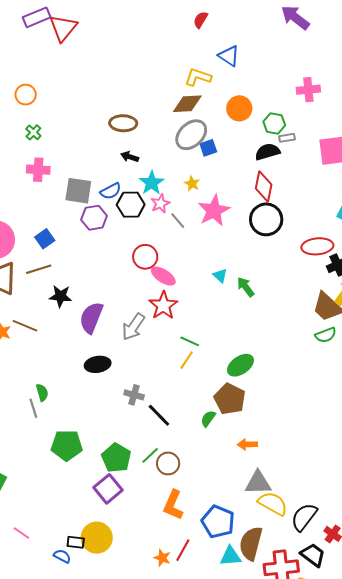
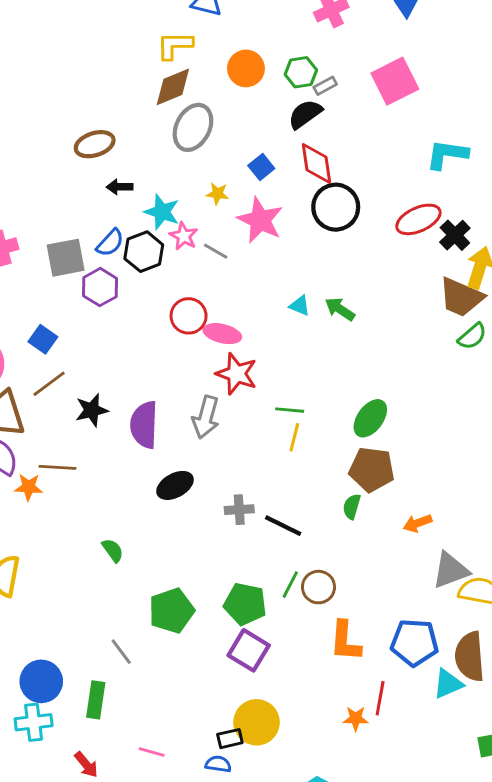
blue square: (208, 148) -> (261, 167), moved
gray line: (33, 408) -> (121, 652), moved

